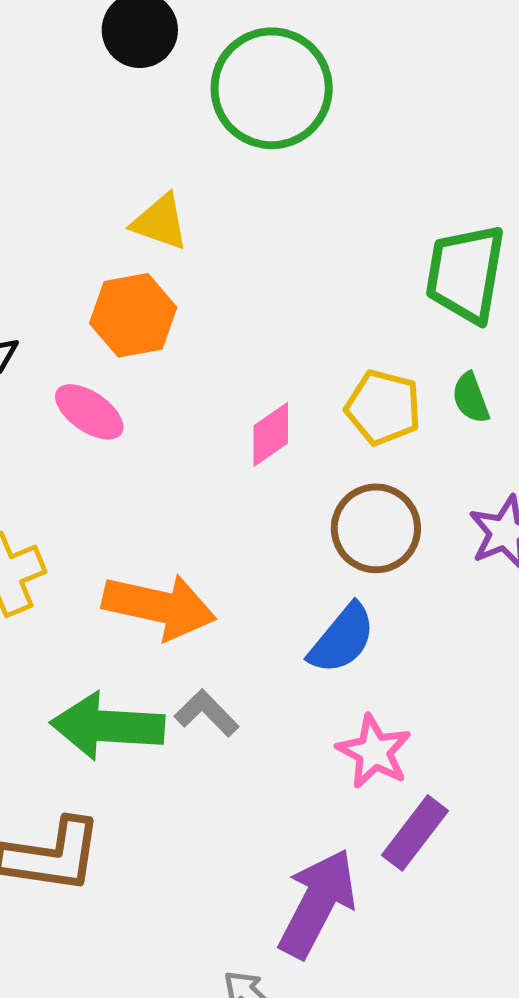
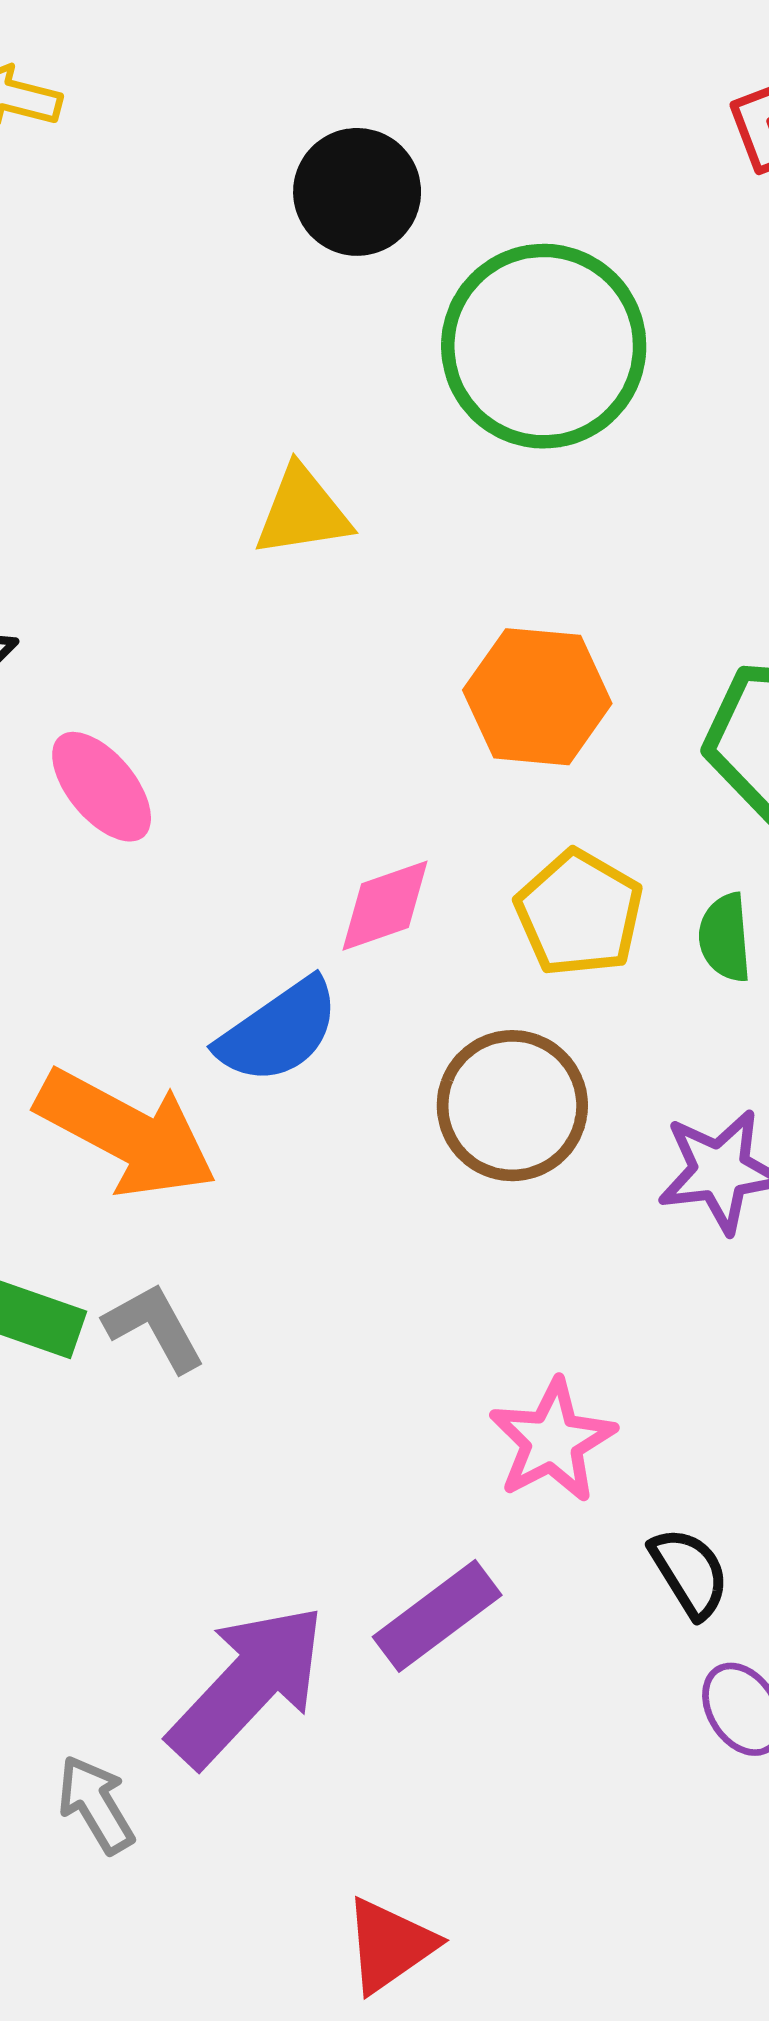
yellow triangle: (160, 222) -> (302, 512), turned -44
orange hexagon: (133, 315) -> (537, 697), moved
blue semicircle: (342, 639) -> (279, 1031), moved
pink star: (374, 752) -> (552, 1441), moved

